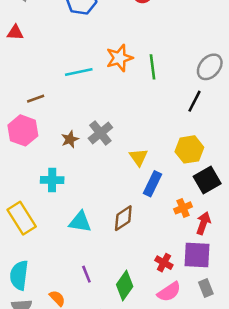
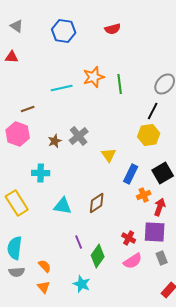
yellow hexagon: (189, 149) -> (149, 135), moved
blue rectangle: (153, 184) -> (131, 174), moved
purple line: (86, 274) -> (79, 242), moved

